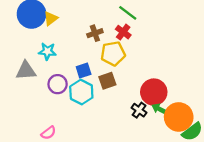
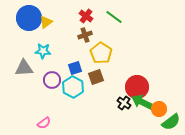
red cross: (123, 32) -> (86, 16), moved
yellow pentagon: (113, 54) -> (101, 53), turned -30
green arrow: (159, 109) -> (142, 102), size x1.5
orange circle: (179, 117) -> (159, 109), size x0.6

